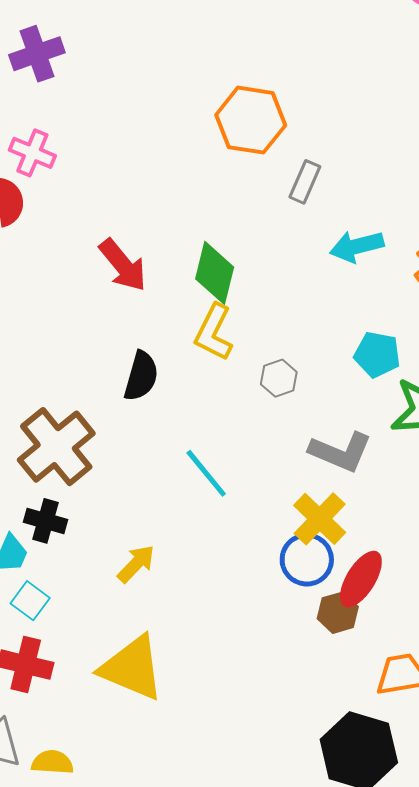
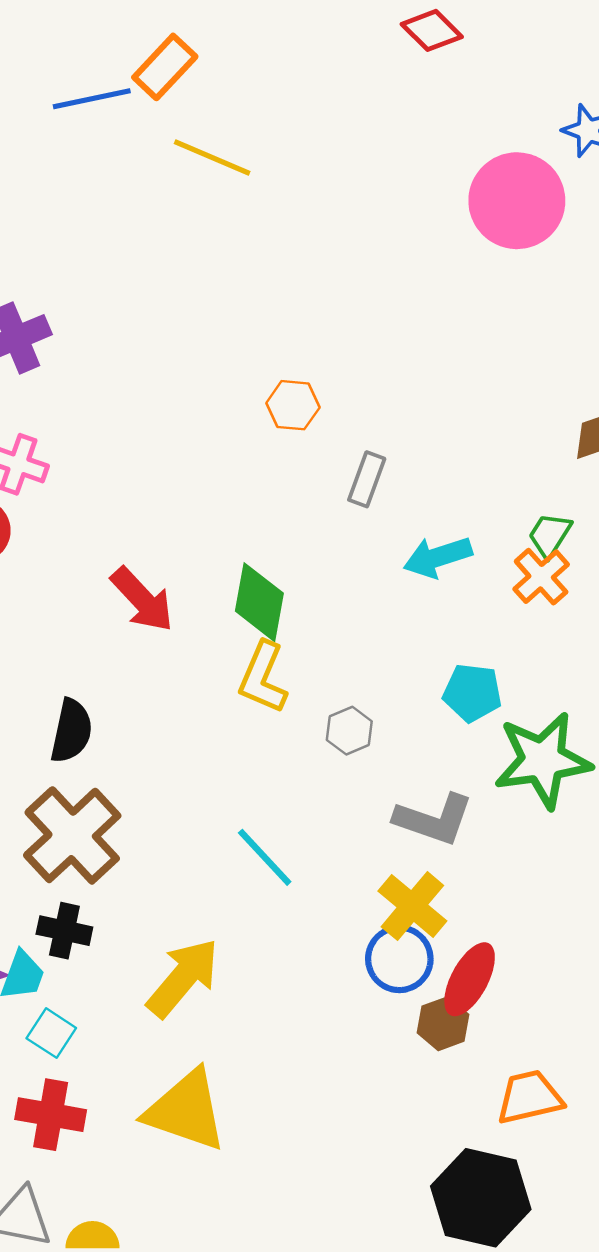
orange hexagon: (251, 120) -> (293, 405), size x0.6
black semicircle: (141, 376) -> (71, 731), moved
yellow arrow: (136, 564) -> (183, 978), size x1.6

